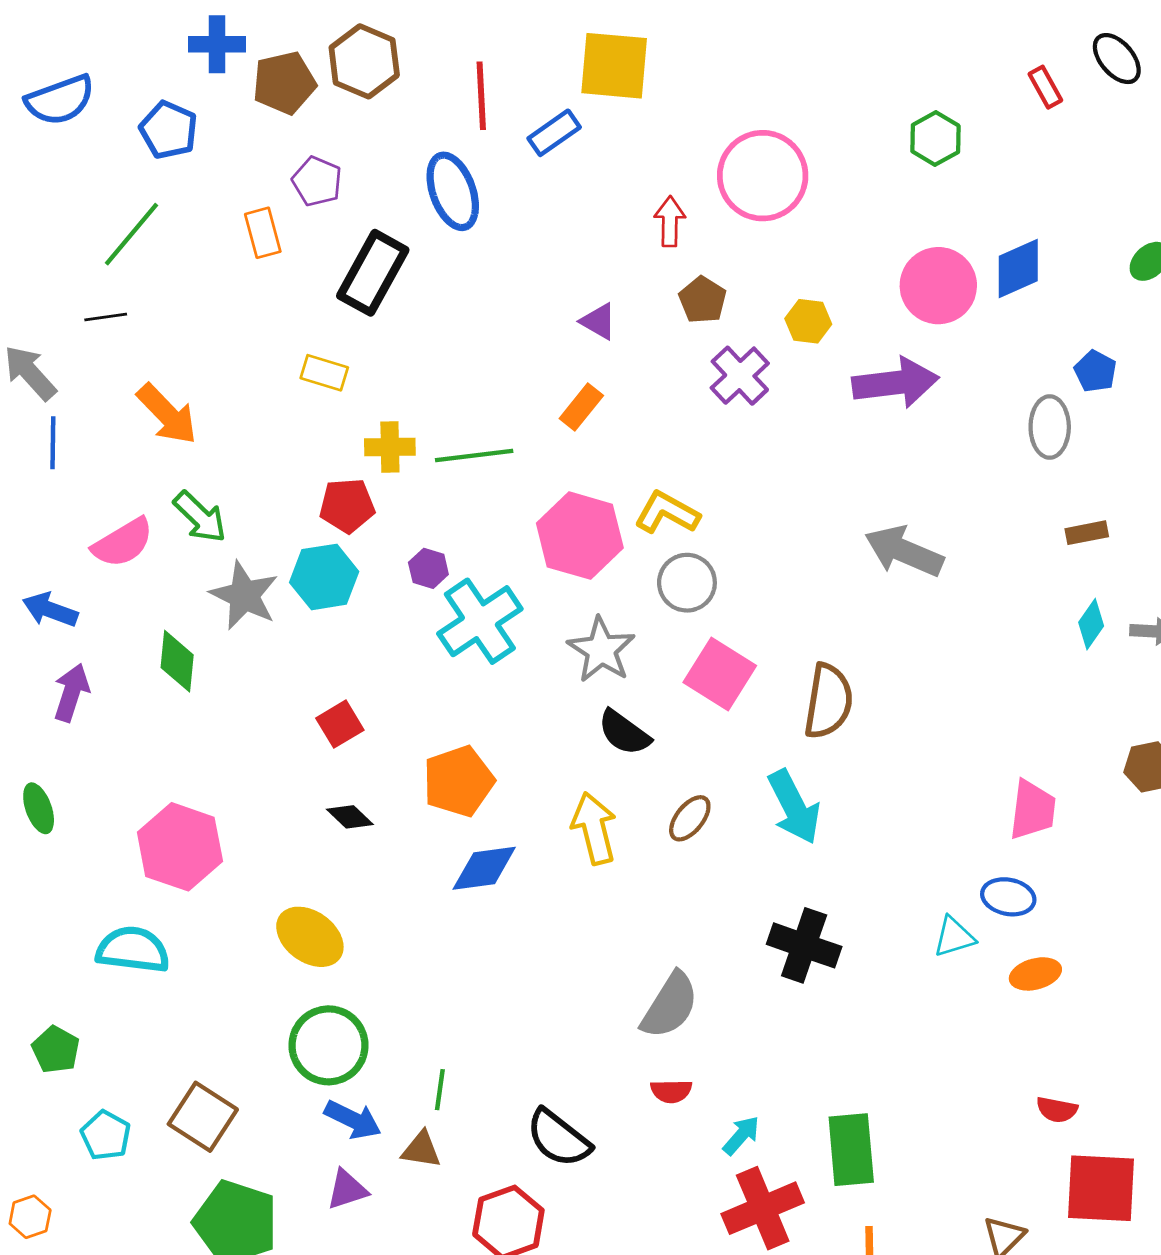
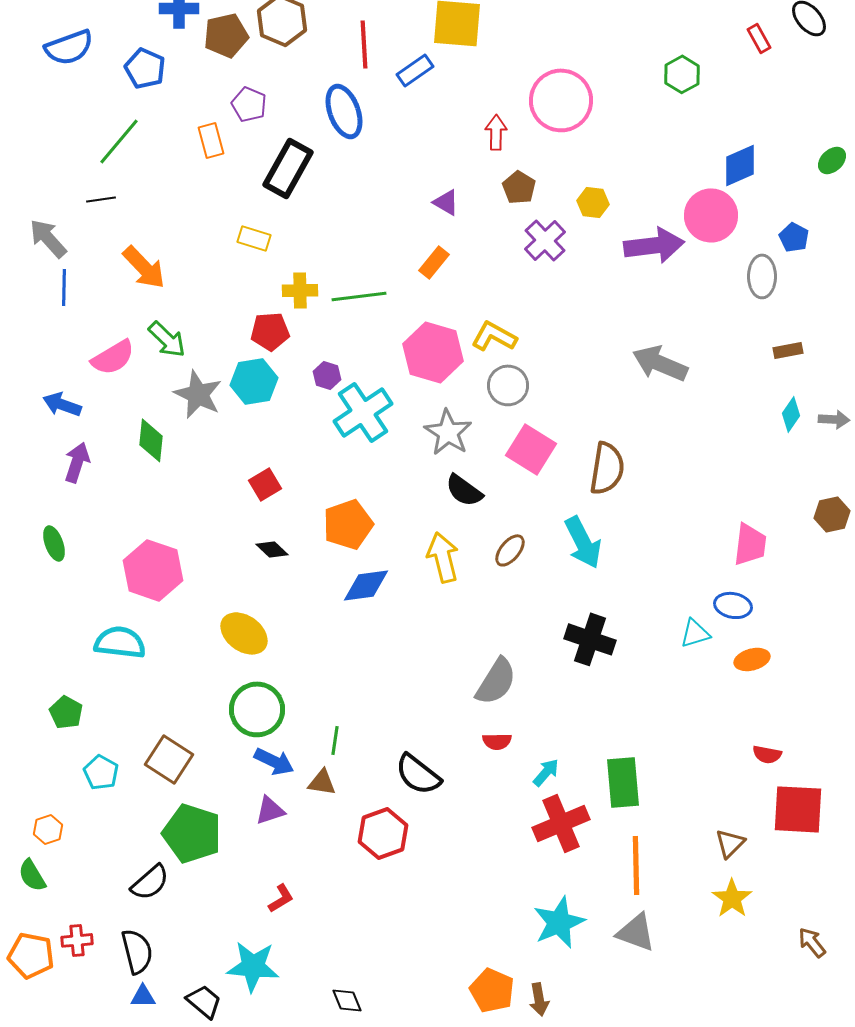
pink circle: (938, 286) -> (711, 215), moved

